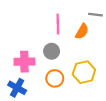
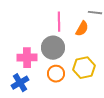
gray circle: (52, 51) -> (53, 48), size x1.5
blue cross: (17, 88) -> (20, 83), turned 30

